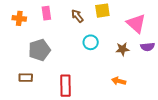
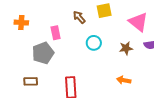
pink rectangle: (46, 13) -> (56, 33), moved

